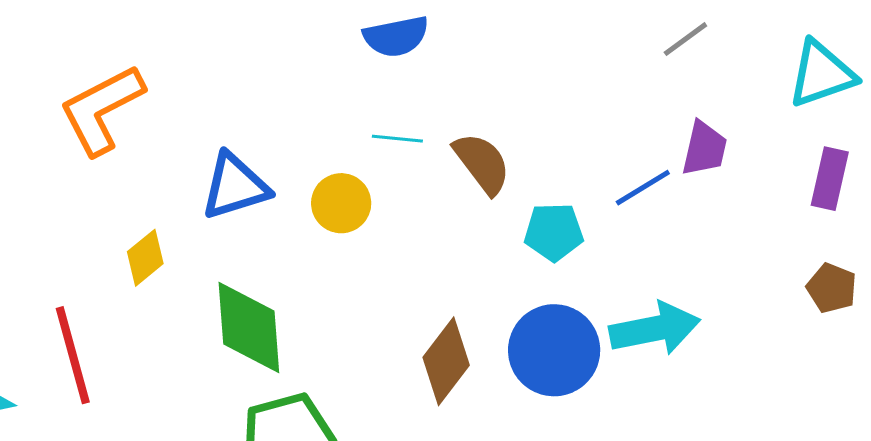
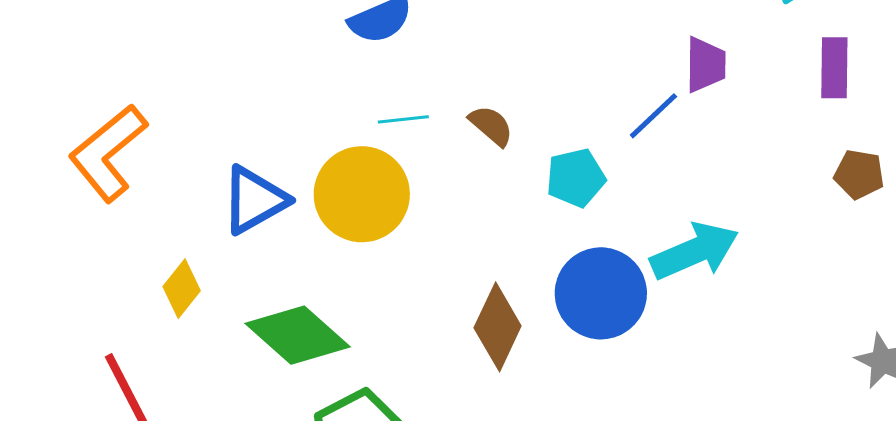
brown semicircle: (482, 163) -> (491, 126), size x0.7
yellow circle: (341, 203) -> (362, 194), size x1.6
green diamond: (249, 328) -> (298, 335), turned -32

